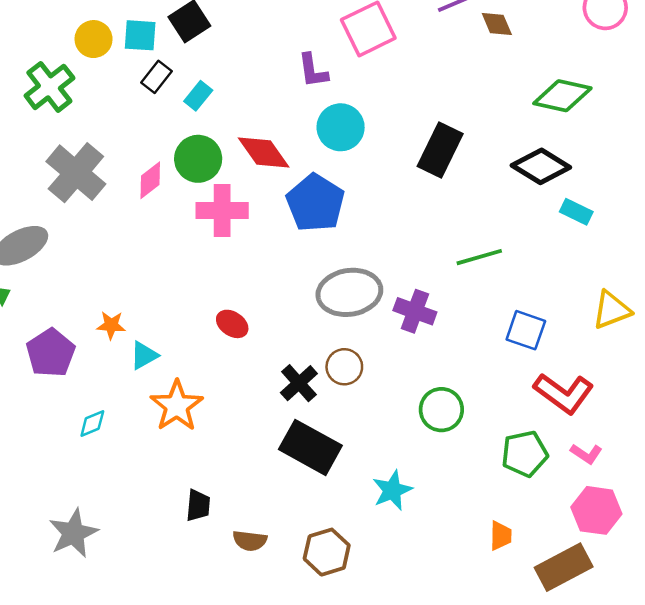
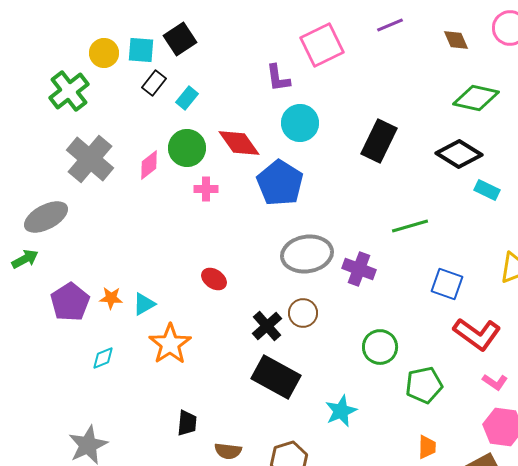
brown diamond: (497, 24) -> (456, 40), moved
pink cross: (222, 210) -> (206, 189), size x0.6
orange star: (111, 325) -> (111, 298), moved
green pentagon: (525, 454) -> (424, 385), moved

